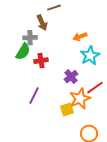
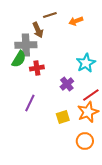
orange arrow: (80, 37) -> (76, 21), moved
gray cross: (30, 38) -> (26, 45), size x1.5
orange star: (80, 99) -> (88, 112), moved

